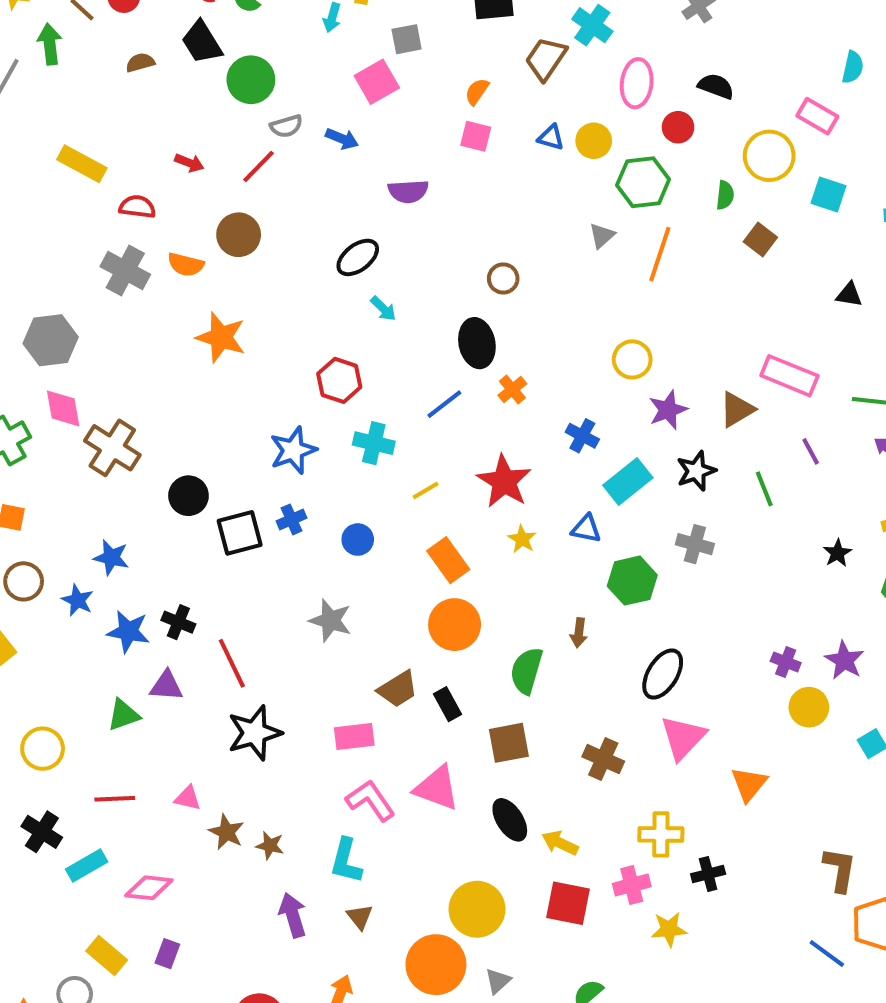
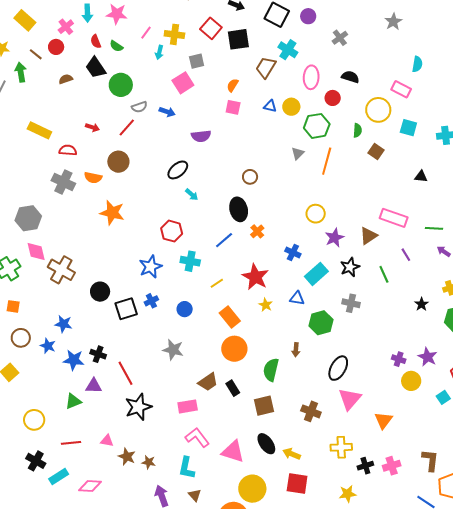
pink triangle: (437, 788) -> (233, 452), moved
pink cross: (632, 885) -> (392, 466), moved

